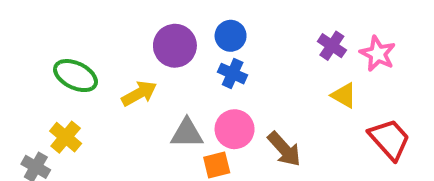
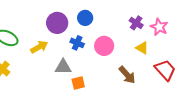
blue cross: (233, 74) -> (77, 43), moved
pink circle: (235, 129) -> (104, 46), moved
brown arrow: (284, 149) -> (127, 75), moved

